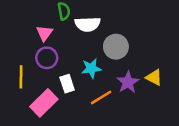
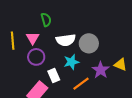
white semicircle: (88, 24) -> (66, 40), moved
yellow line: (21, 77) -> (13, 41), moved

